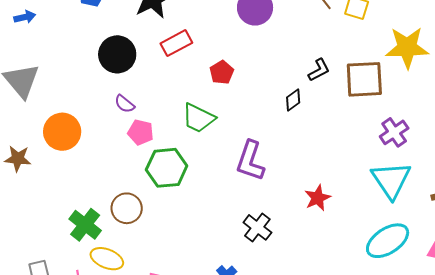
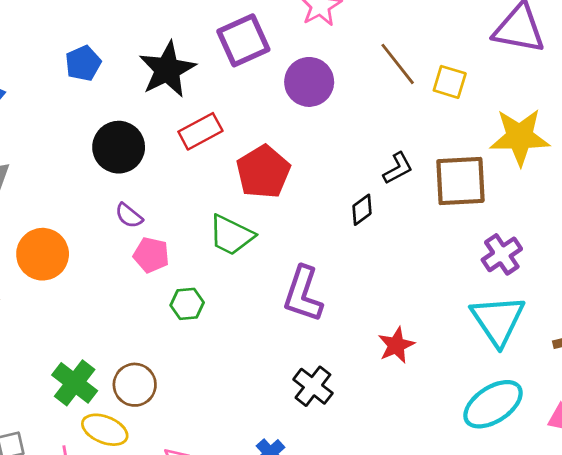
red pentagon: (222, 72) -> (263, 172), size x1.6
green hexagon: (167, 168) -> (187, 304), size x0.6
brown circle: (127, 208) -> (135, 385), moved

